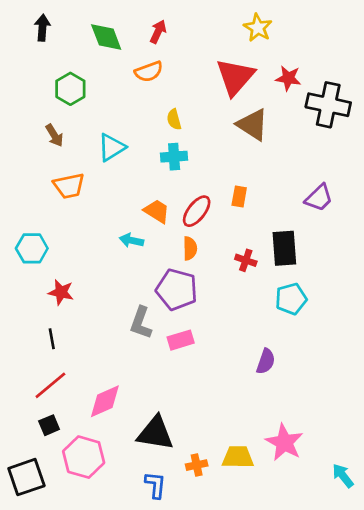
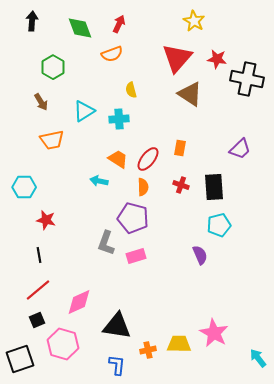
cyan cross: (174, 157) -> (119, 119), moved
red cross: (246, 260) -> (181, 185), moved
purple semicircle: (266, 361) -> (200, 255), moved, turned -42

